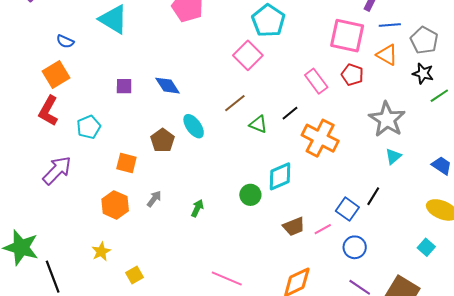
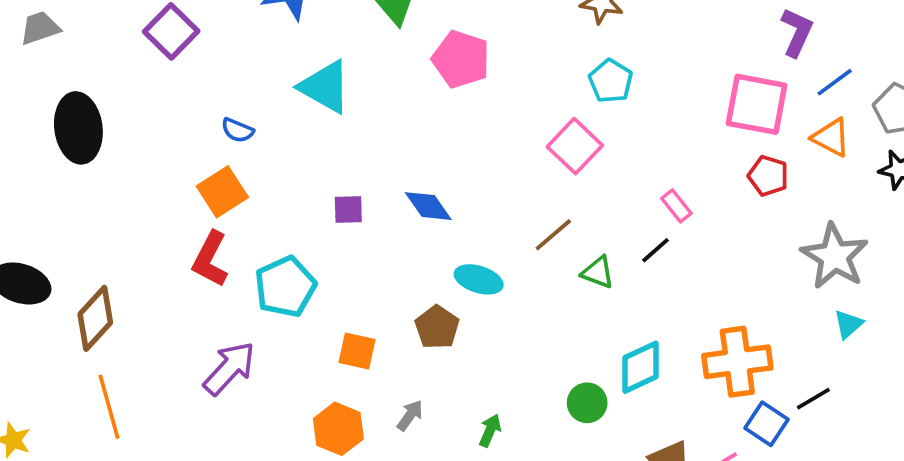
cyan pentagon: (268, 21) -> (611, 81), size x0.7
blue line: (390, 25) -> (835, 82), turned -30
pink rectangle: (316, 81) -> (676, 206), moved, size x0.7
cyan ellipse: (194, 126) -> (479, 279), turned -35
cyan pentagon: (89, 127) -> (285, 287), size x1.4
orange cross: (320, 138) -> (737, 362), moved, turned -33
brown pentagon: (163, 140) -> (437, 327), moved
black line: (373, 196) -> (813, 399), turned 30

